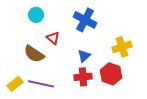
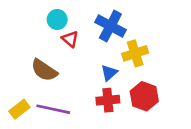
cyan circle: (36, 15) -> (57, 20), moved
red triangle: (53, 38) -> (70, 39), moved
yellow cross: (122, 47) -> (135, 53), moved

